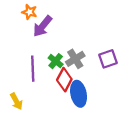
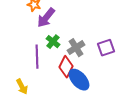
green cross: (56, 61) -> (53, 42), moved
blue ellipse: (79, 94) -> (79, 80), turned -30

